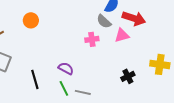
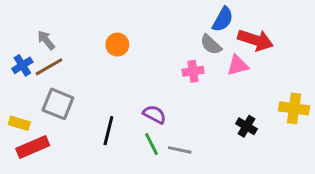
orange circle: (31, 20) -> (117, 45), moved
black cross: (128, 76) -> (247, 126), turned -32
black line: (35, 79) -> (108, 131), turned 30

